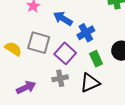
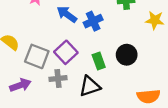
blue cross: (86, 33) -> (93, 21), moved
gray square: (39, 43) -> (37, 56), moved

